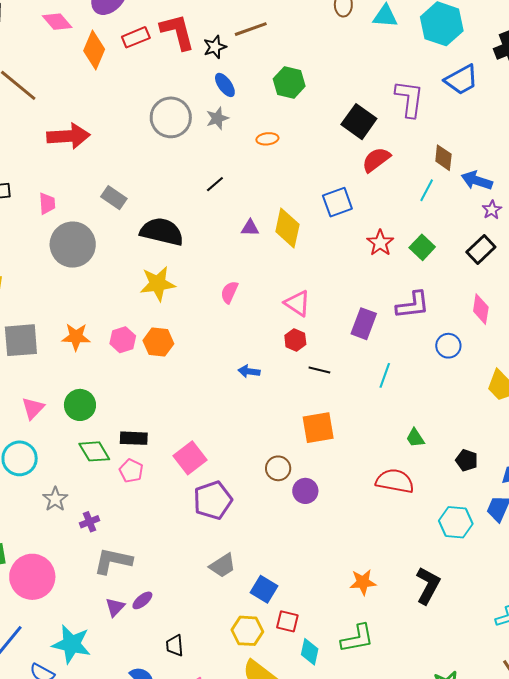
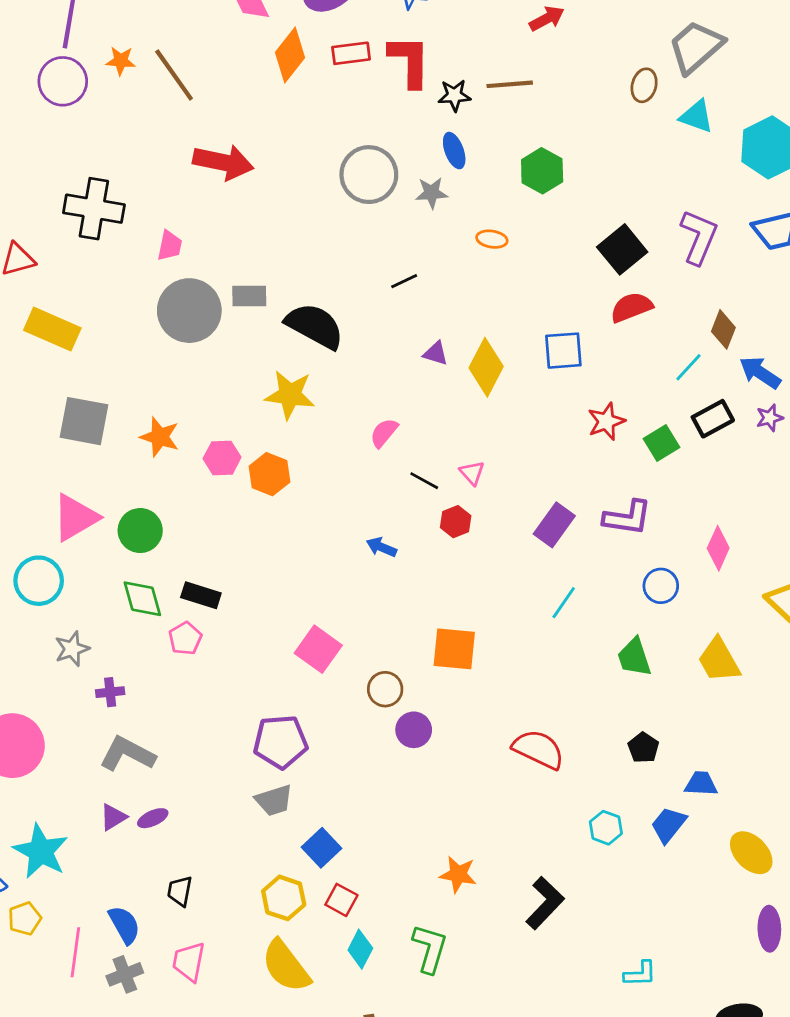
gray rectangle: (114, 198) -> (249, 296), moved, turned -50
black rectangle: (481, 250) -> (713, 419), moved
pink triangle: (297, 303) -> (472, 473), size x0.7
black line: (319, 370) -> (424, 481), moved
pink triangle: (33, 408) -> (75, 518), size x1.5
green trapezoid: (415, 438) -> (634, 657), moved, size x1.4
pink square: (190, 458) -> (318, 649), moved, turned -32
purple pentagon: (213, 500) -> (280, 742), moved
cyan hexagon: (456, 522) -> (606, 828), size x0.7
green L-shape: (357, 638) -> (430, 949), turned -78

